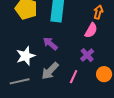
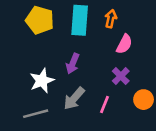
orange arrow: (98, 12) -> (111, 19), moved
purple arrow: (50, 44) -> (73, 64), turned -105

